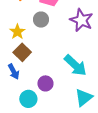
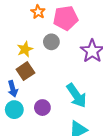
cyan circle: (28, 99) -> (14, 110), moved

